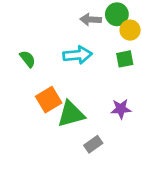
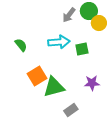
gray arrow: (91, 20) -> (69, 15), turned -56
green square: (125, 59) -> (82, 49), moved

